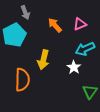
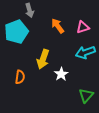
white star: (74, 67) -> (61, 74), moved
orange semicircle: (22, 80) -> (20, 77), size x0.6

